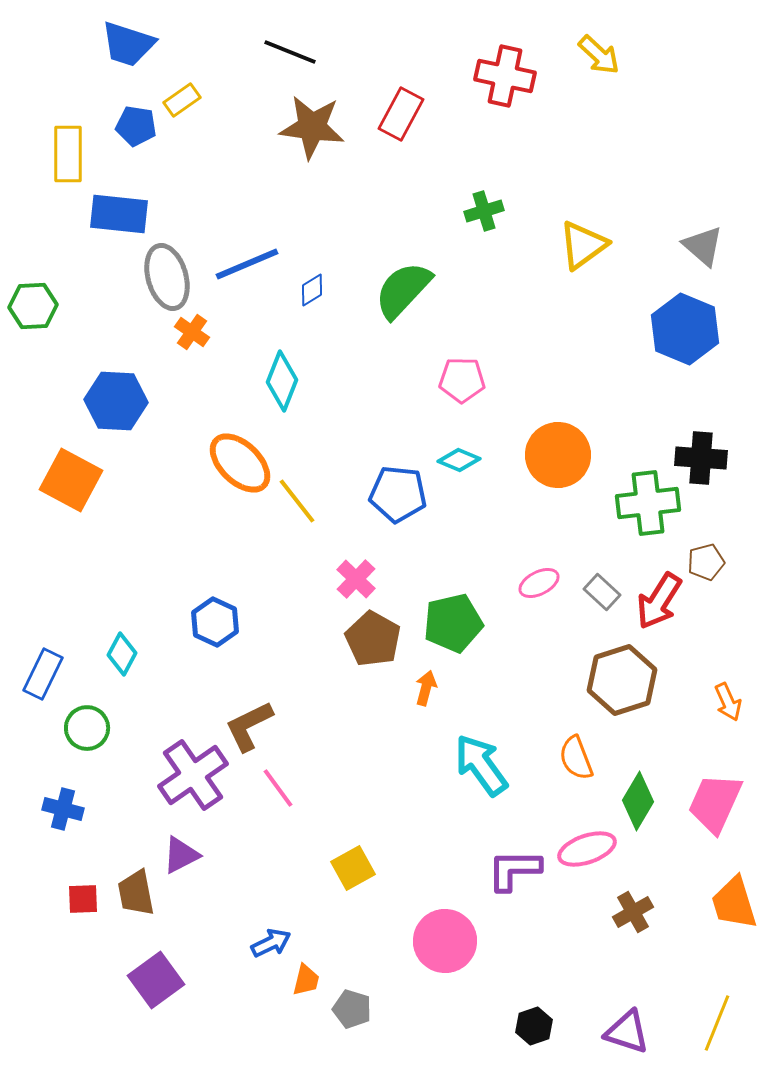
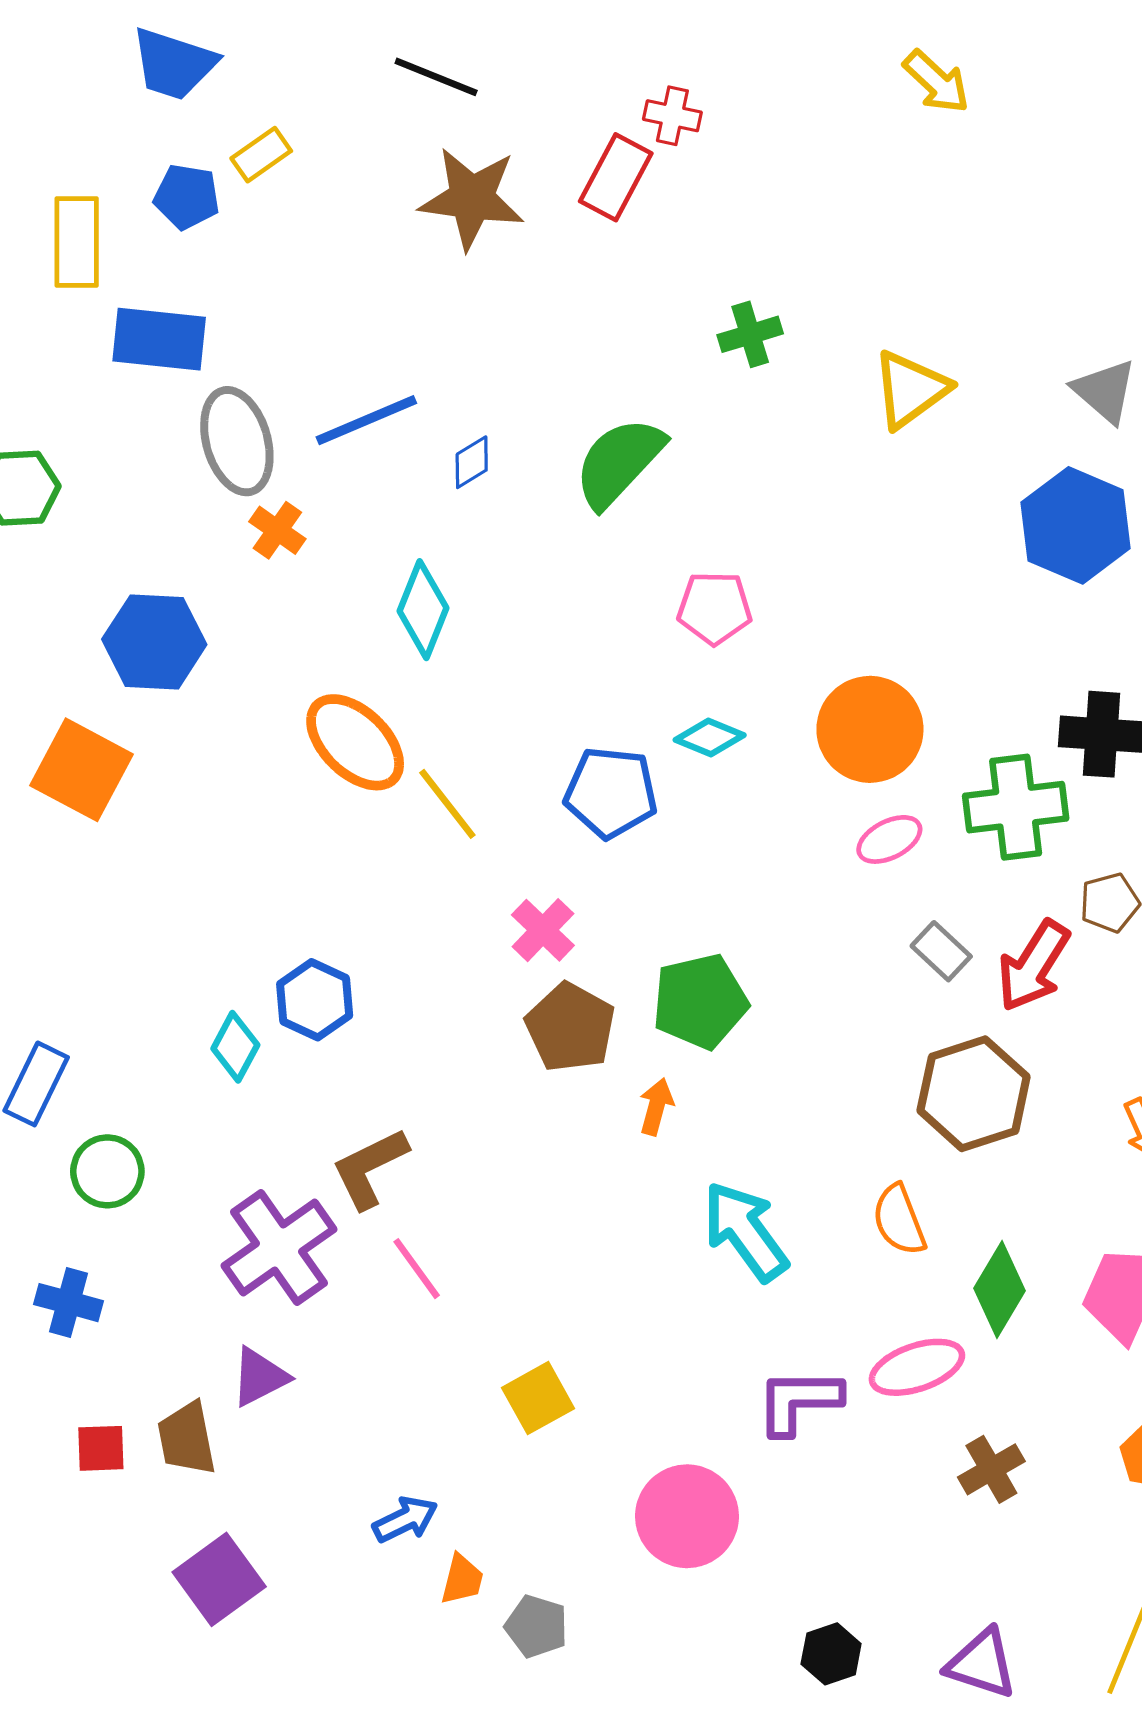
red cross: (505, 76) -> (672, 116), moved, size x0.6
pink ellipse: (539, 583) -> (889, 839), moved
cyan diamond: (122, 654) -> (235, 1047), moved

